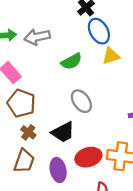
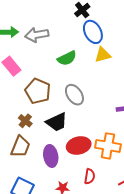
brown pentagon: (21, 103) -> (38, 91), moved

